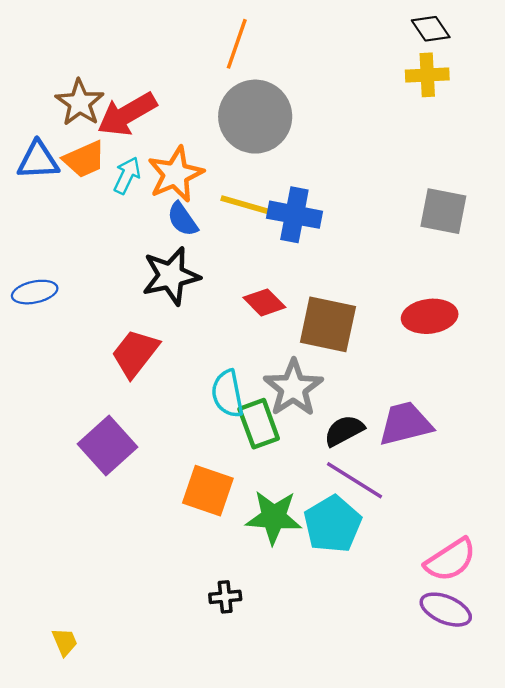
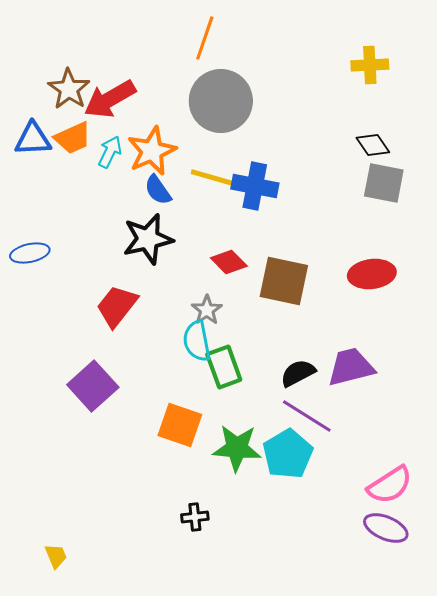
black diamond: (431, 29) -> (373, 145), moved
gray star: (293, 388) -> (207, 310), moved, size x0.6

